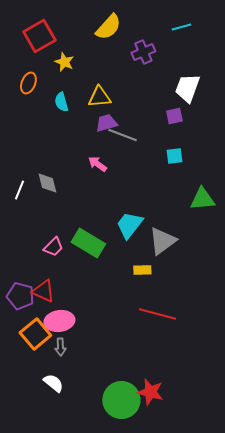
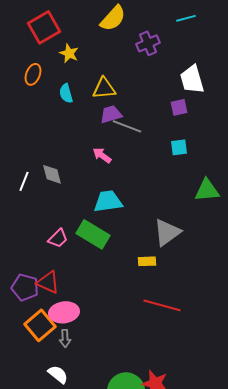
white trapezoid: (187, 88) -> (192, 79), turned -36
cyan trapezoid: (129, 225) -> (108, 201), moved, turned 44

